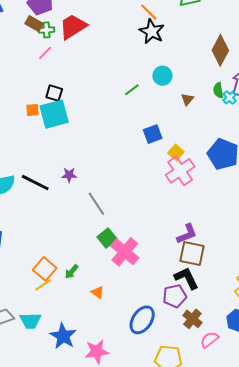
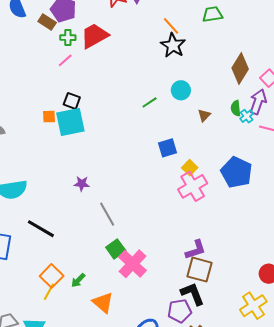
brown rectangle: (34, 24) -> (47, 22), moved
black line: (35, 183) -> (41, 229), moved
yellow line: (43, 285) -> (49, 292), turned -30
orange triangle: (98, 292) -> (103, 303), size x1.6

